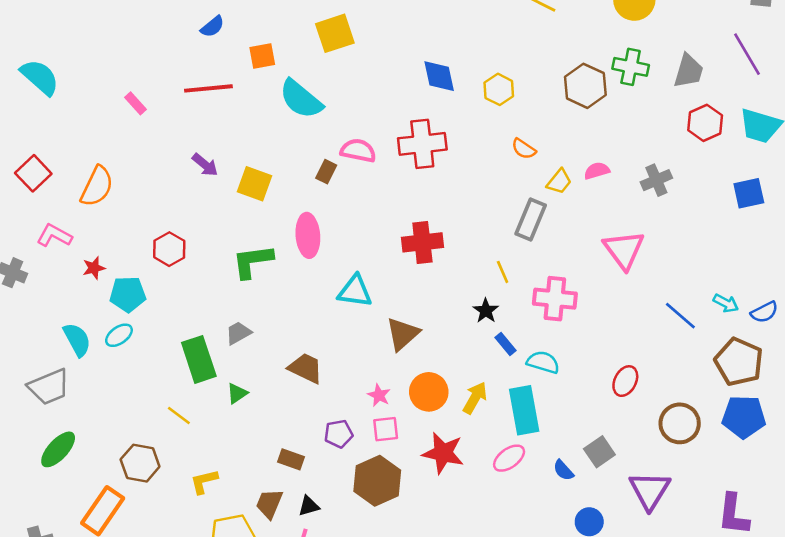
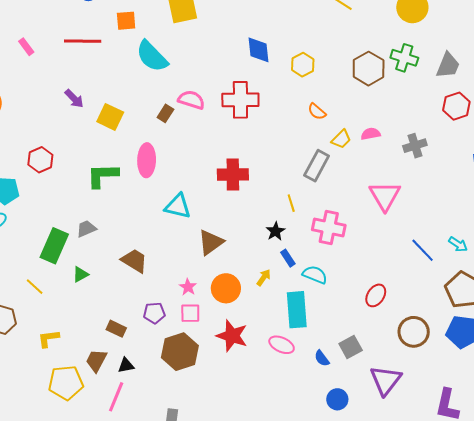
green rectangle: (199, 359) -> (54, 246), turned 36
yellow arrow: (475, 398) -> (264, 278), moved, size x0.7
pink ellipse: (509, 458) -> (282, 345), turned 55

